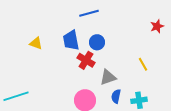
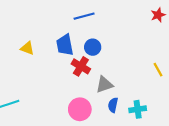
red star: (157, 26) -> (158, 15), moved
yellow line: (143, 64) -> (158, 70), moved

